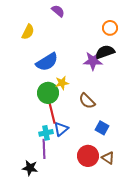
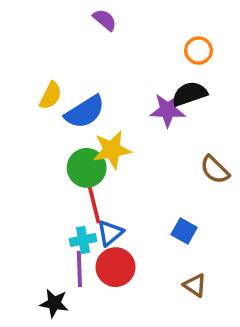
yellow semicircle: (28, 32) -> (51, 96), moved
yellow star: (62, 83) -> (112, 150), size x1.5
brown semicircle: (87, 101) -> (215, 170), moved
red circle: (88, 156) -> (115, 267), moved

